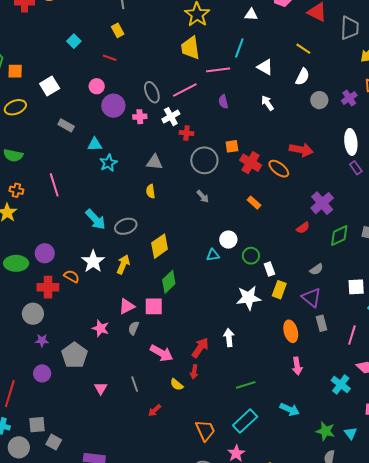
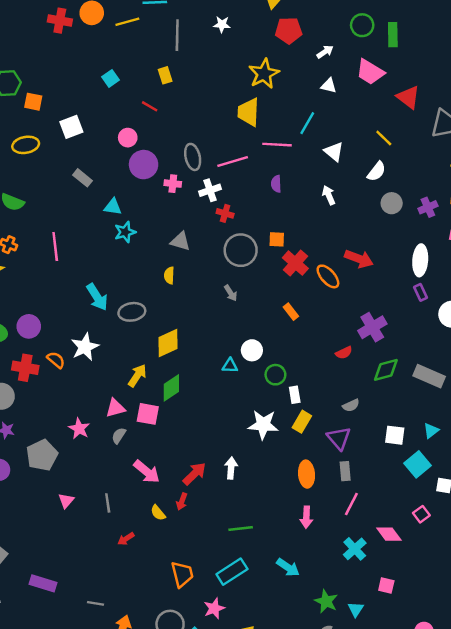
yellow arrow: (123, 264) -> (137, 375), moved
pink line: (352, 335) -> (351, 504), moved

